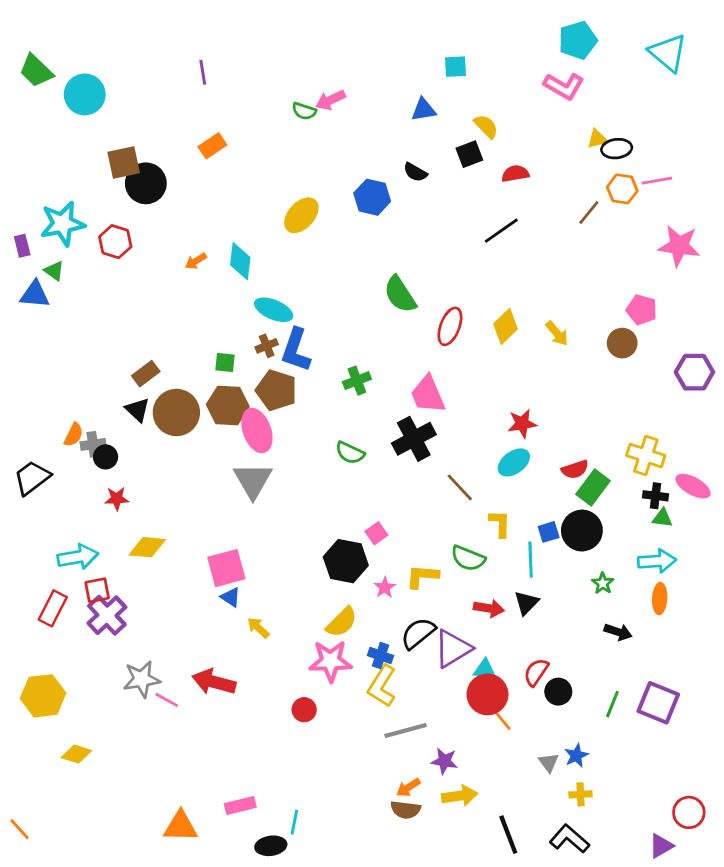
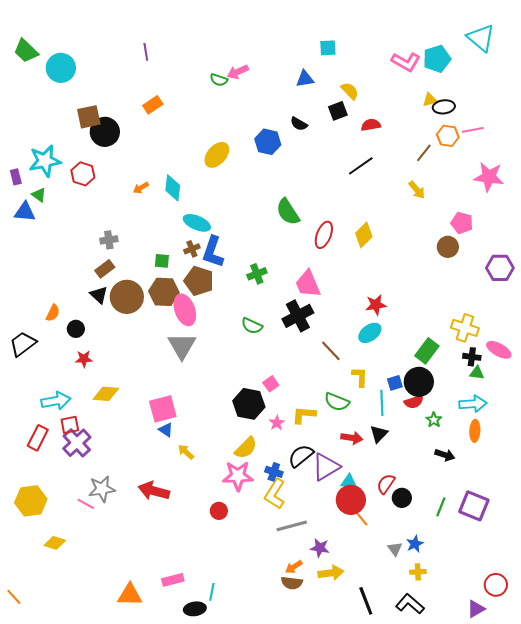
cyan pentagon: (578, 40) -> (437, 59), moved
yellow arrow: (557, 333) -> (417, 190), moved
gray cross: (93, 444) -> (109, 240), moved
red semicircle: (575, 469) -> (414, 402), moved
pink line: (167, 700) -> (86, 504), moved

